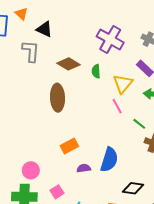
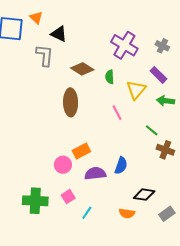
pink line: (117, 106) -> (117, 113), moved
blue semicircle: (109, 160) -> (121, 165), size x0.7
purple semicircle: (84, 168) -> (95, 173), size x1.5
pink circle: (31, 170) -> (63, 165), moved

